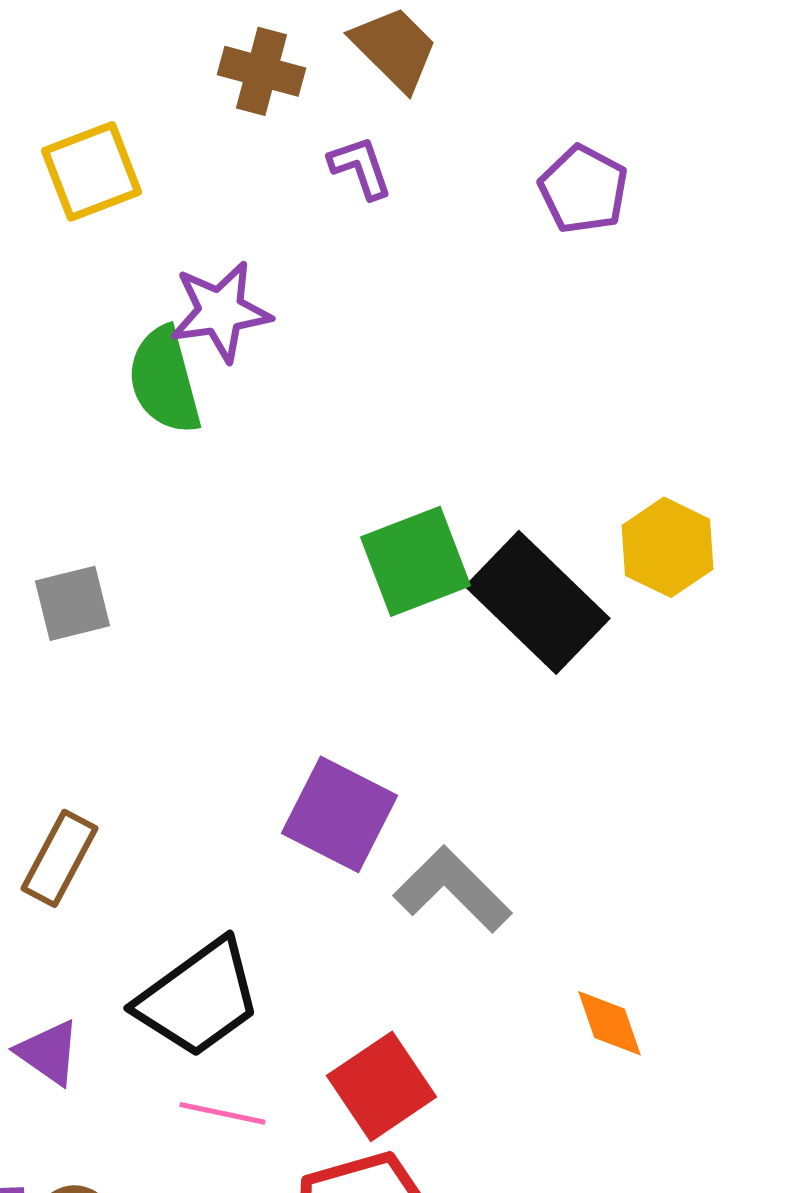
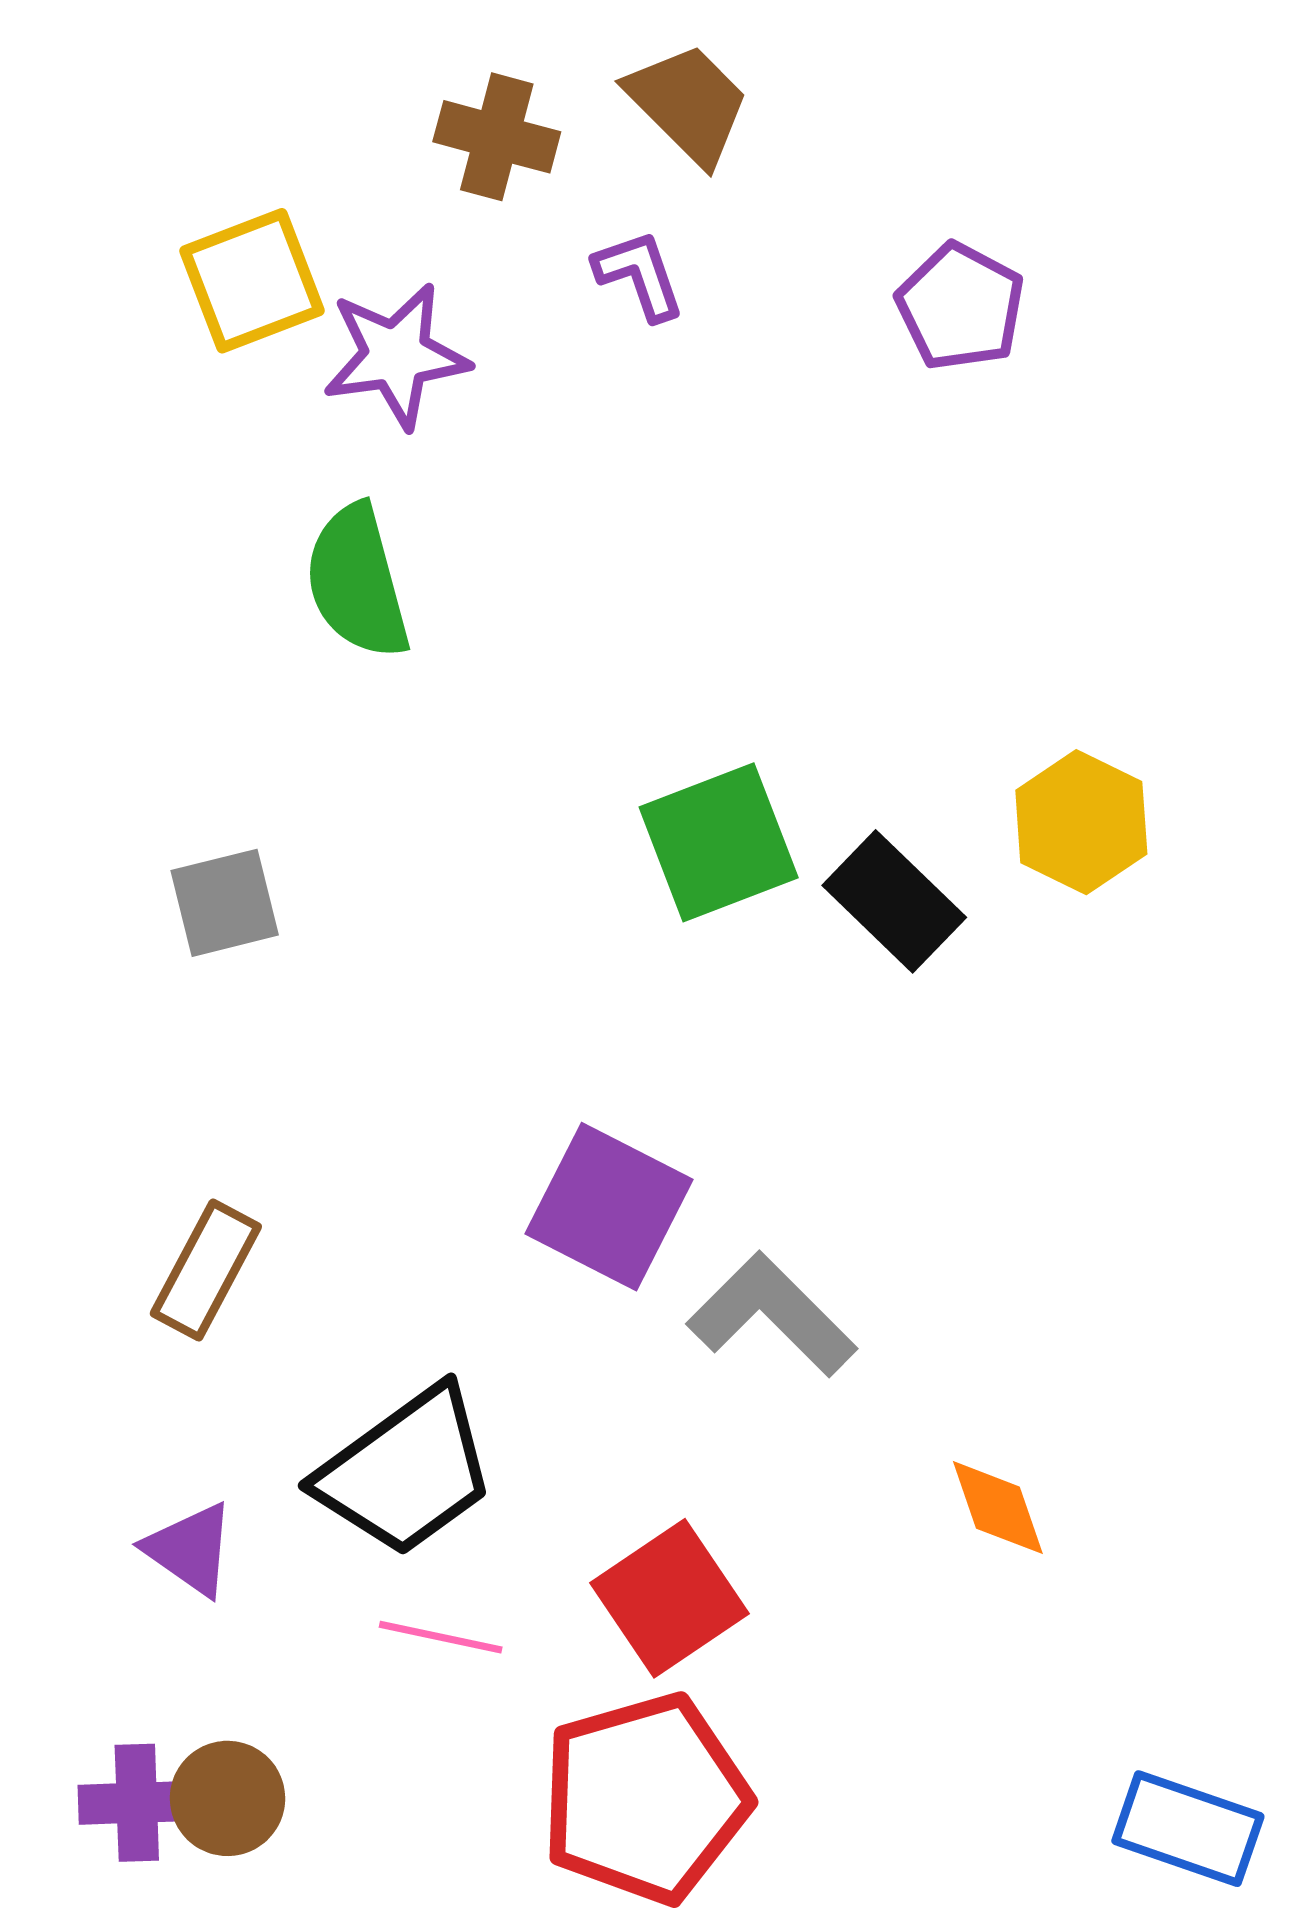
purple star: (220, 311) -> (396, 356), moved
black rectangle: (538, 602) -> (894, 901), size x0.7

